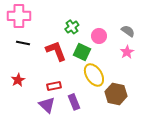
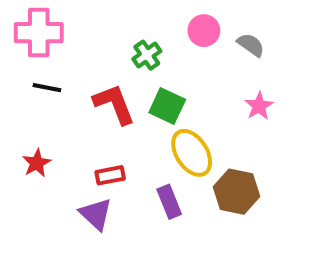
gray semicircle: (128, 31) -> (251, 45), moved
pink circle: (99, 36) -> (204, 31), moved
purple rectangle: (74, 102) -> (169, 202), moved

